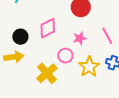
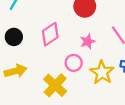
black circle: (20, 37) -> (14, 37), moved

